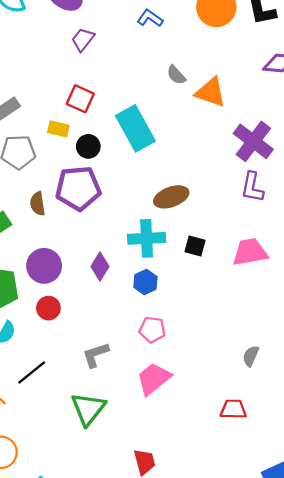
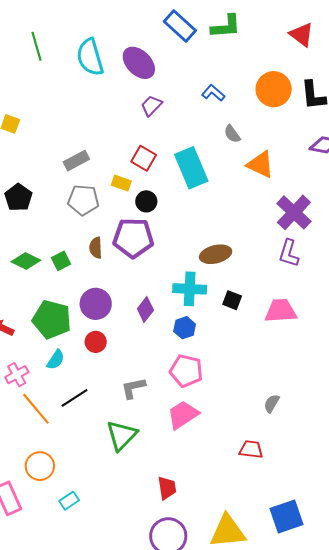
gray semicircle: (176, 75) -> (232, 134), moved
cyan rectangle: (135, 128) -> (191, 168), moved
pink pentagon: (152, 330) -> (186, 371), size x1.4

